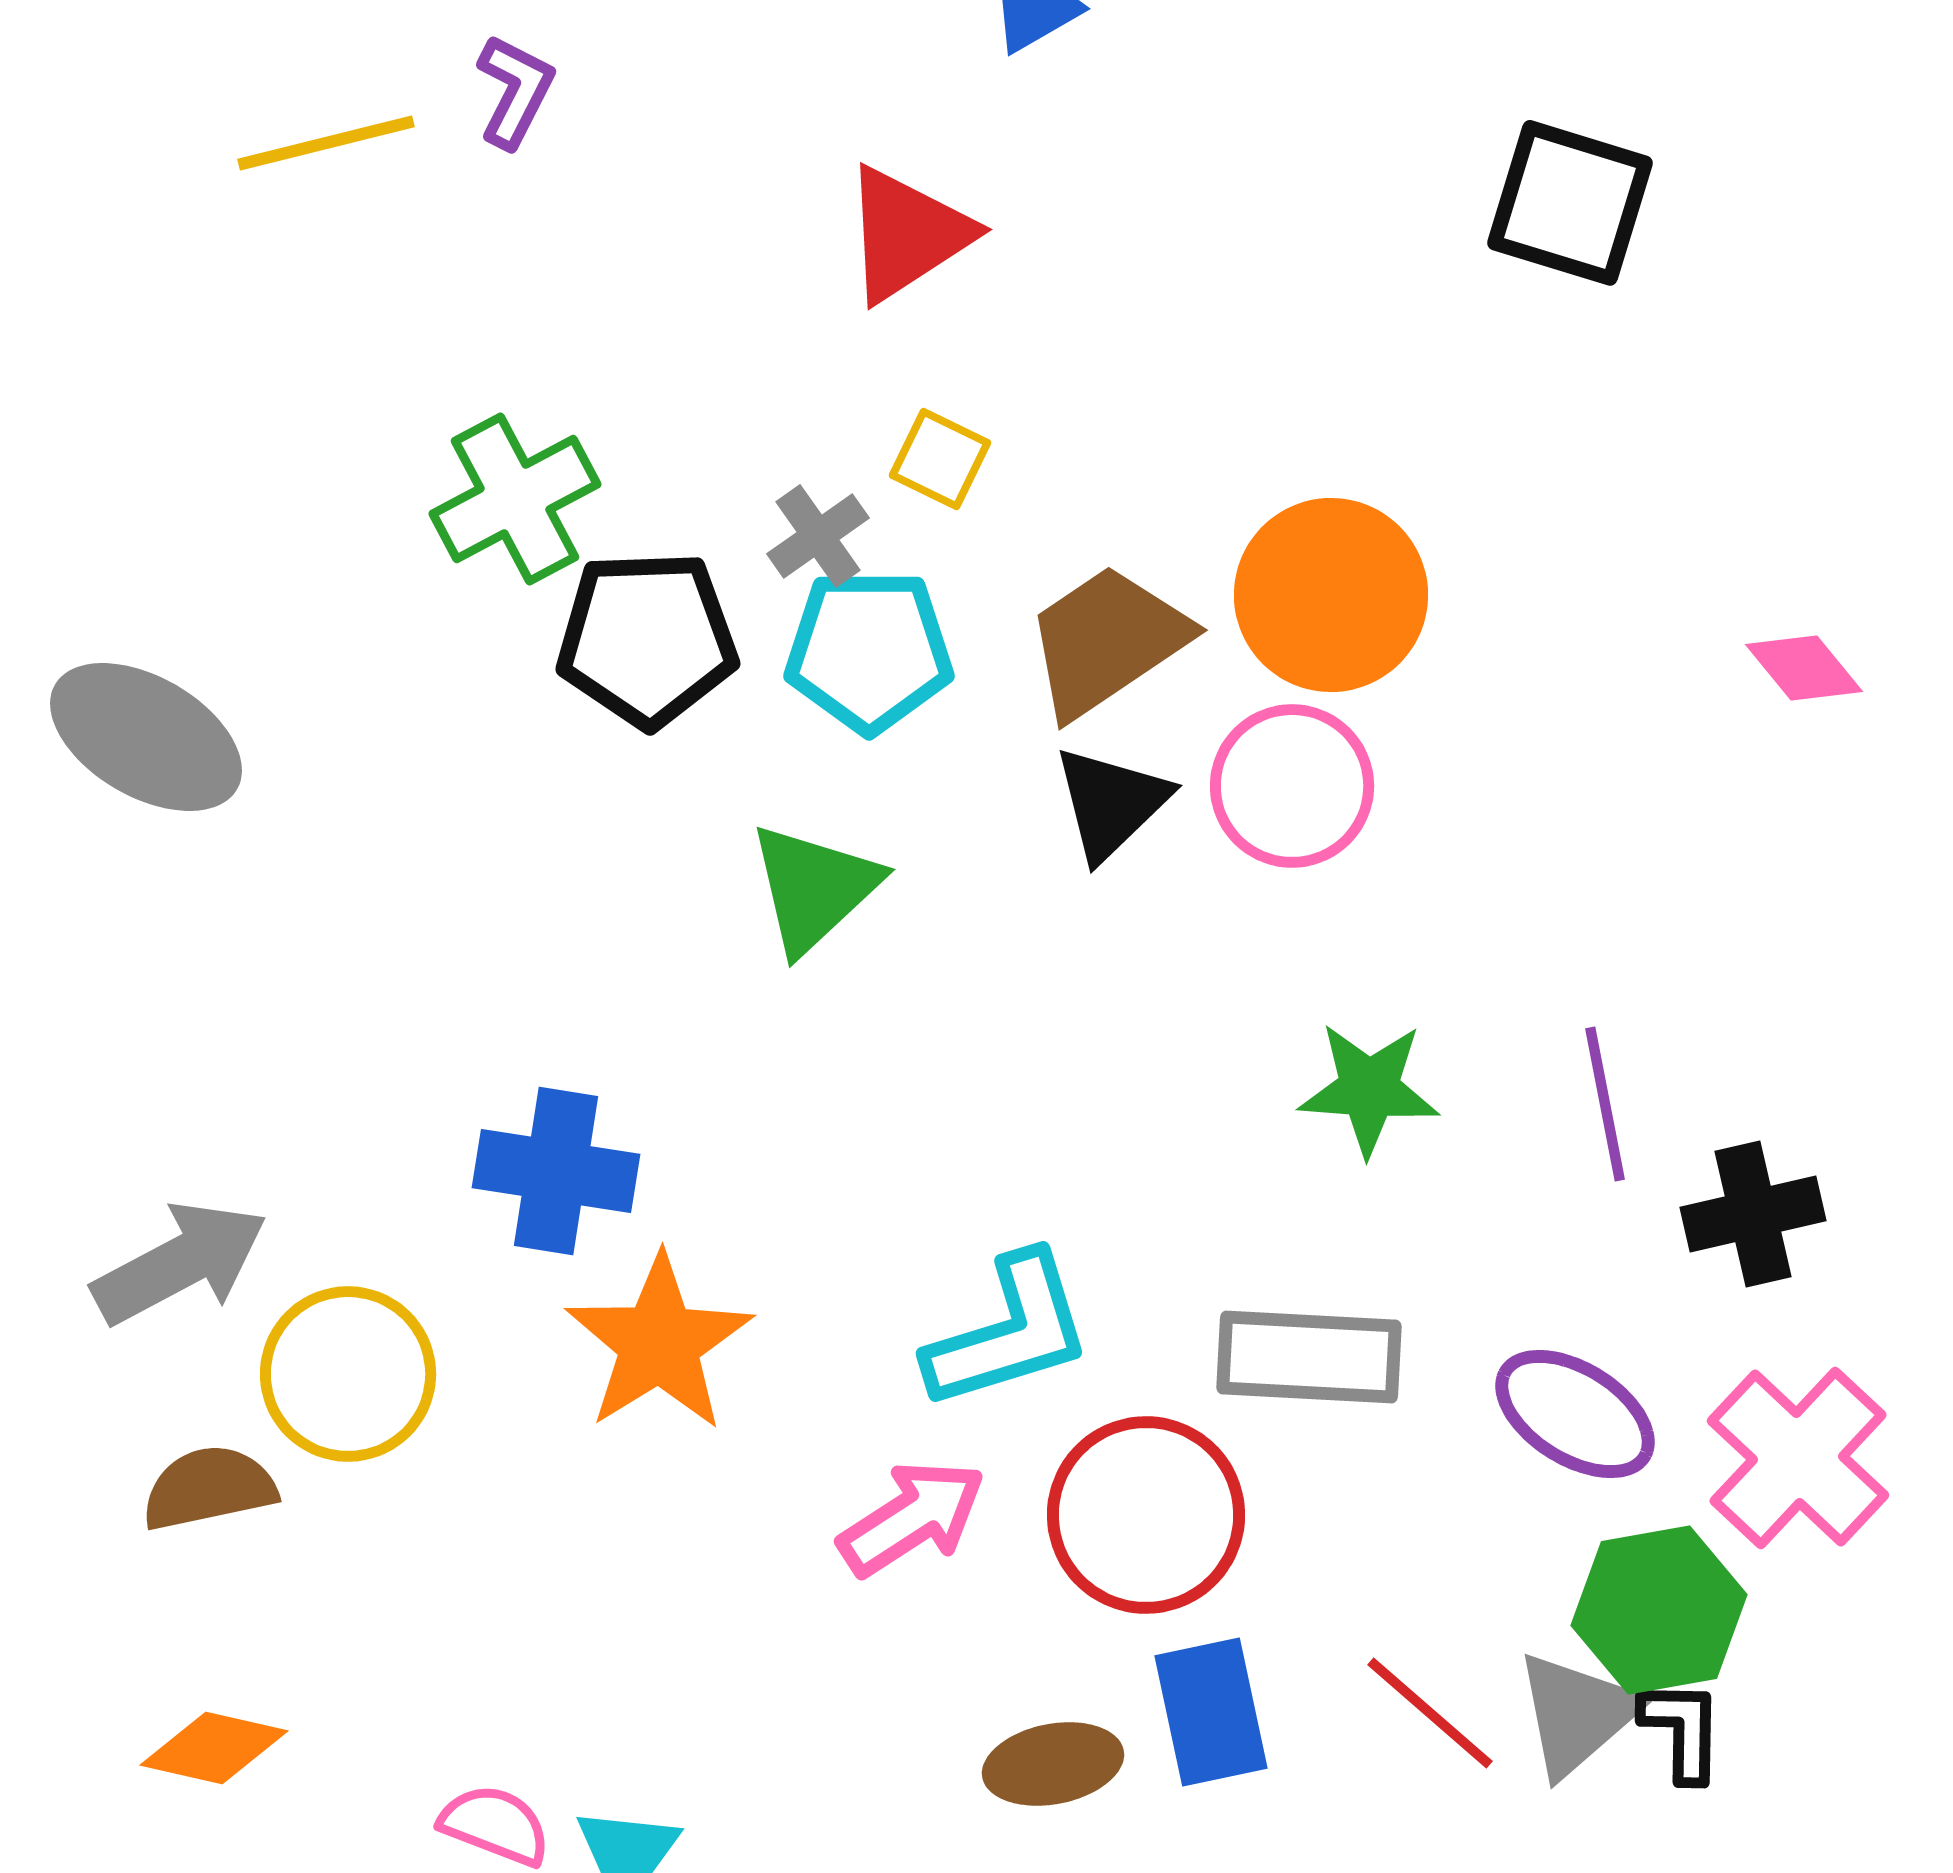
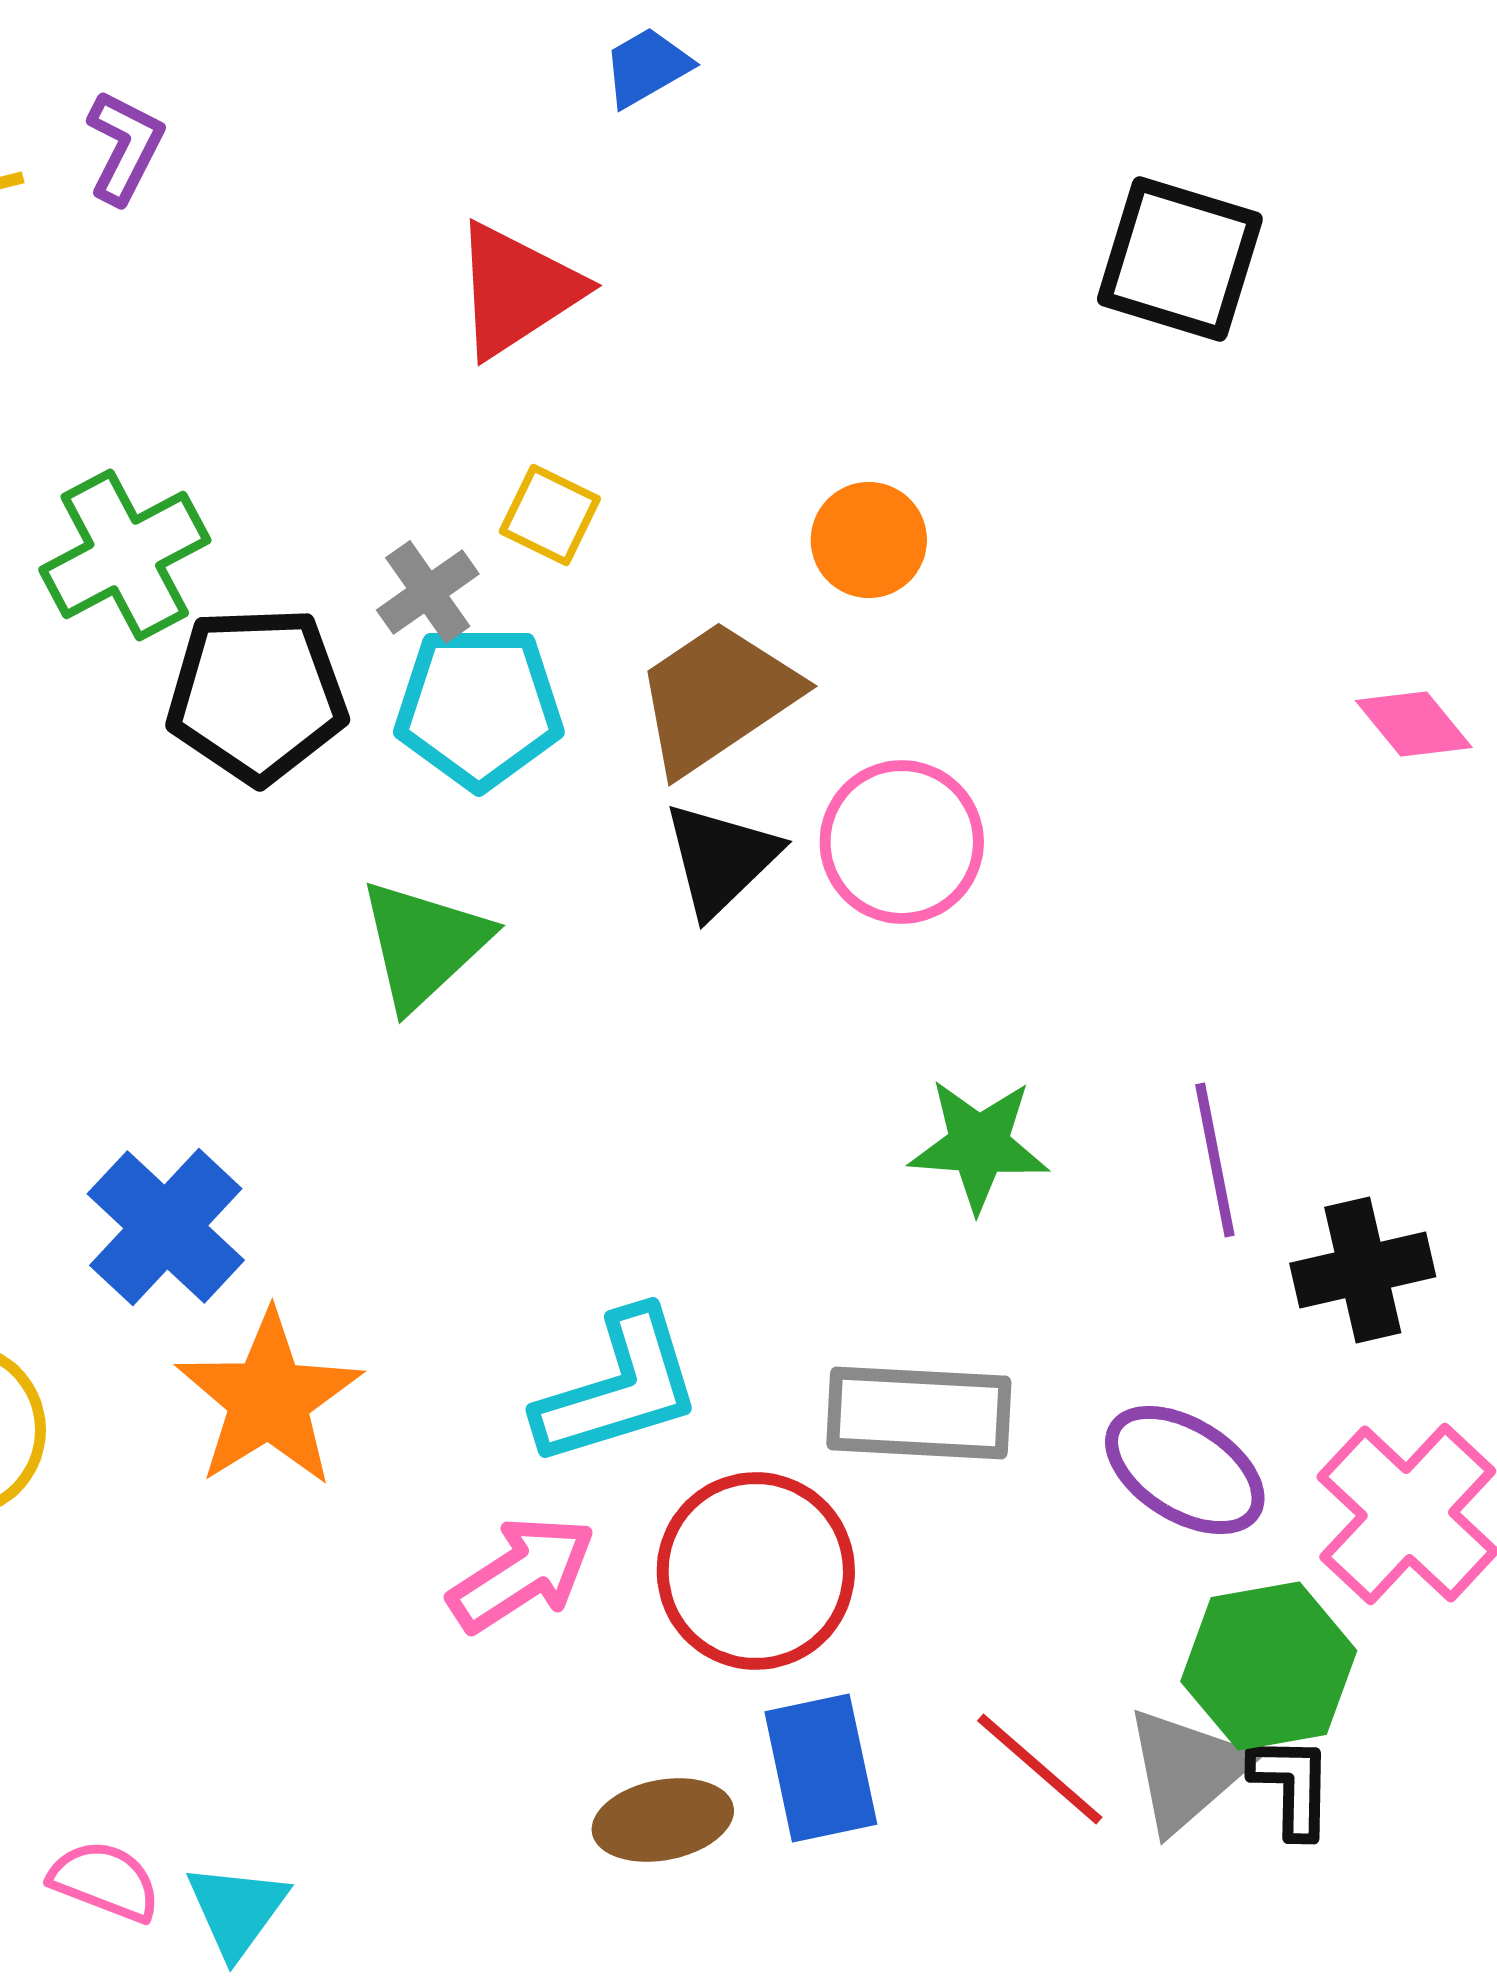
orange circle: (1331, 595) -> (869, 540), moved, size x0.6
blue cross: (556, 1171) -> (166, 1227), turned 34

